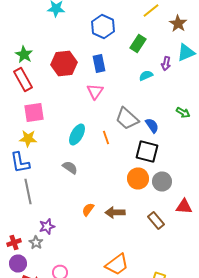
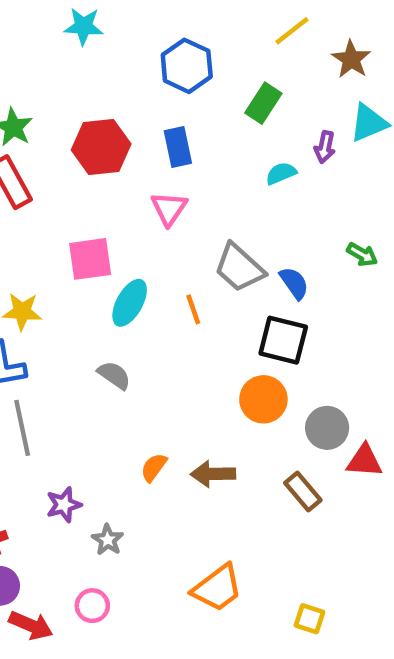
pink square: (34, 112) -> (90, 259), moved
gray circle: (162, 182) -> (327, 428), moved
gray star: (36, 242) -> (108, 540), moved

